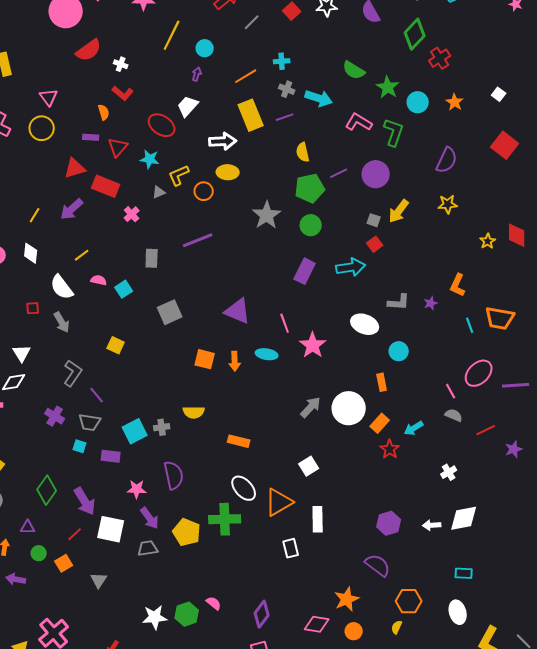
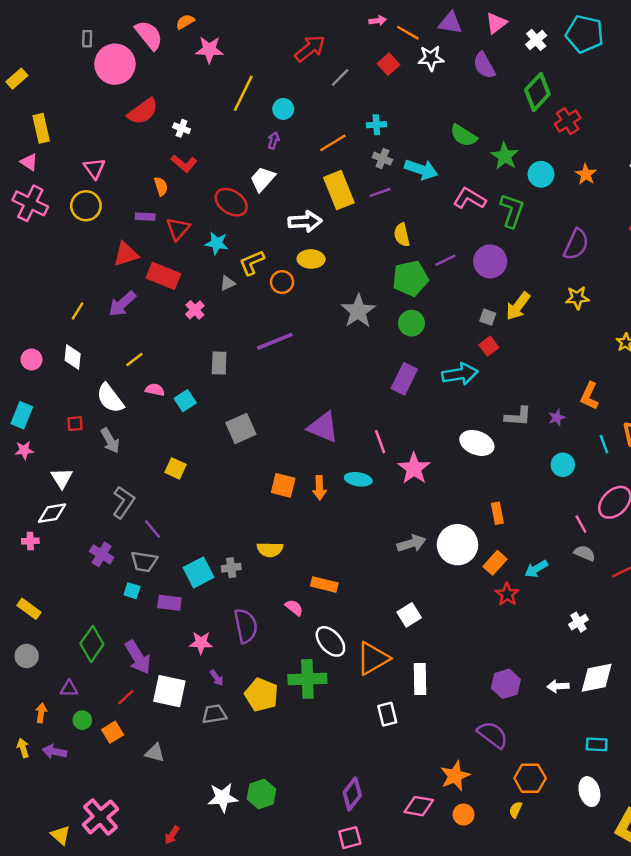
cyan circle: (399, 351) -> (563, 465), moved
gray arrow: (311, 407) -> (412, 543), turned 30
purple arrow: (150, 518) -> (217, 678), size x0.6
gray triangle: (99, 580) -> (155, 753), turned -48
pink semicircle: (214, 603) -> (294, 608), moved

